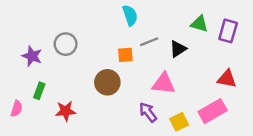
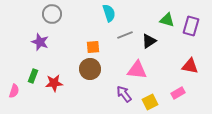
gray circle: (66, 44) -> (52, 14), moved
orange square: (125, 55) -> (93, 47), moved
purple star: (32, 56) -> (40, 42), moved
red star: (66, 111) -> (54, 83), moved
pink rectangle: (213, 111) -> (178, 93), size x0.6

